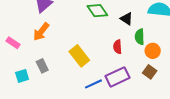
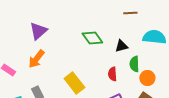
black triangle: (127, 19) -> (121, 46), turned -48

